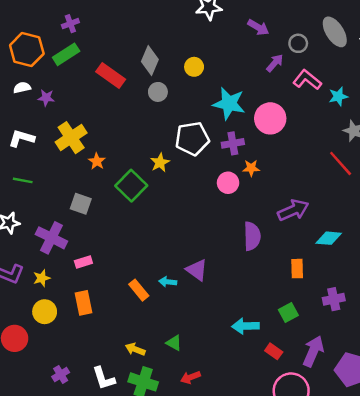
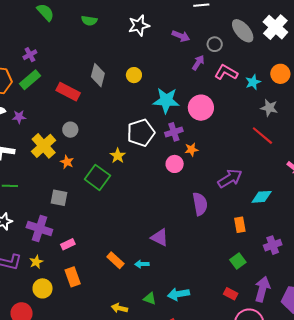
gray circle: (158, 92) -> (70, 130), moved
cyan arrow: (168, 282) -> (142, 264), moved
cyan arrow: (245, 326) -> (178, 294), moved

